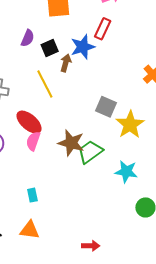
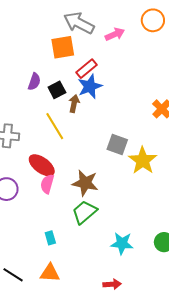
red rectangle: (103, 29) -> (86, 69), moved, turned 30
green trapezoid: (90, 152) -> (84, 212), moved
cyan star: (126, 172) -> (122, 243), moved

